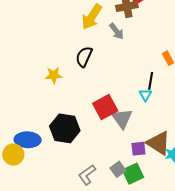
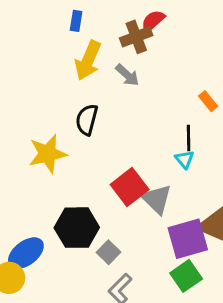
yellow star: (54, 75) -> (48, 154), size x1.5
blue ellipse: (28, 140) -> (26, 253), turned -30
purple square: (138, 149) -> (188, 239), size x1.8
gray square: (118, 169) -> (109, 252), moved

